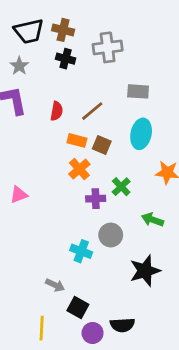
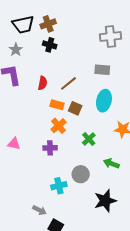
brown cross: (63, 30) -> (48, 24), turned -35
gray cross: (108, 47) -> (110, 37), moved
pink triangle: (19, 195) -> (14, 144), turned 32
purple cross: (96, 199) -> (50, 148), moved
cyan cross: (81, 251) -> (59, 186), turned -35

